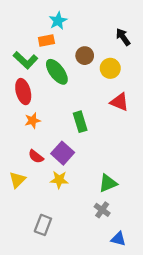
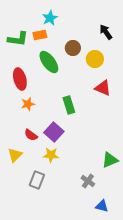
green L-shape: (26, 60) -> (18, 39), moved, turned -35
green triangle: (108, 183) -> (110, 160), moved
gray rectangle: (43, 225) -> (37, 180), moved

